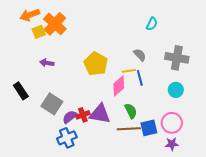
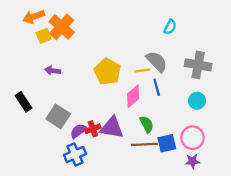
gray semicircle: (140, 55) -> (157, 62), size x1.5
yellow line: (129, 71) -> (142, 71), moved

